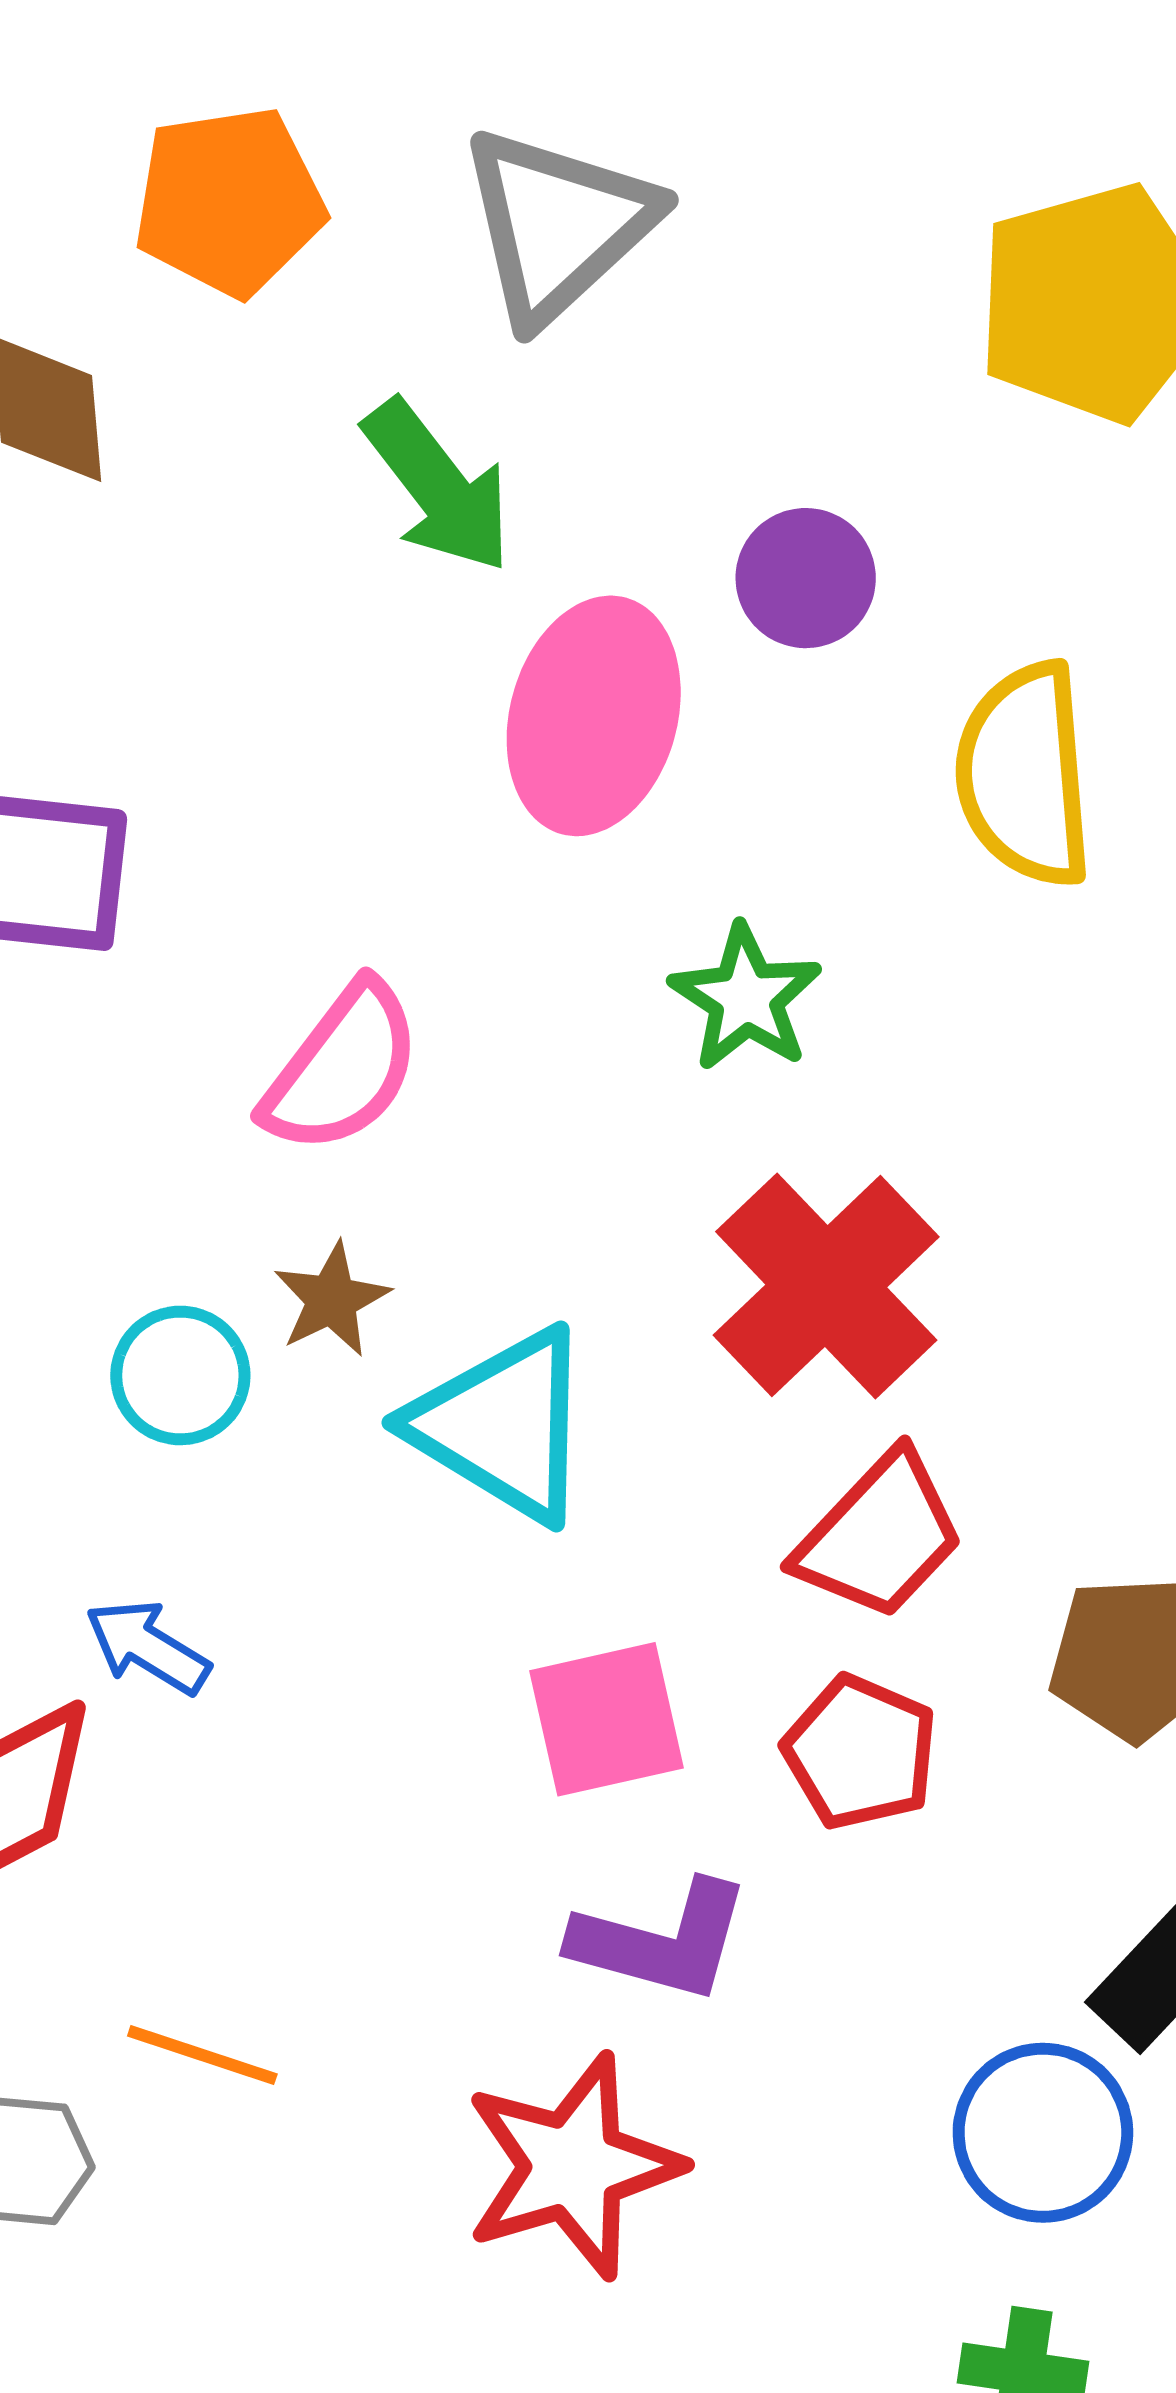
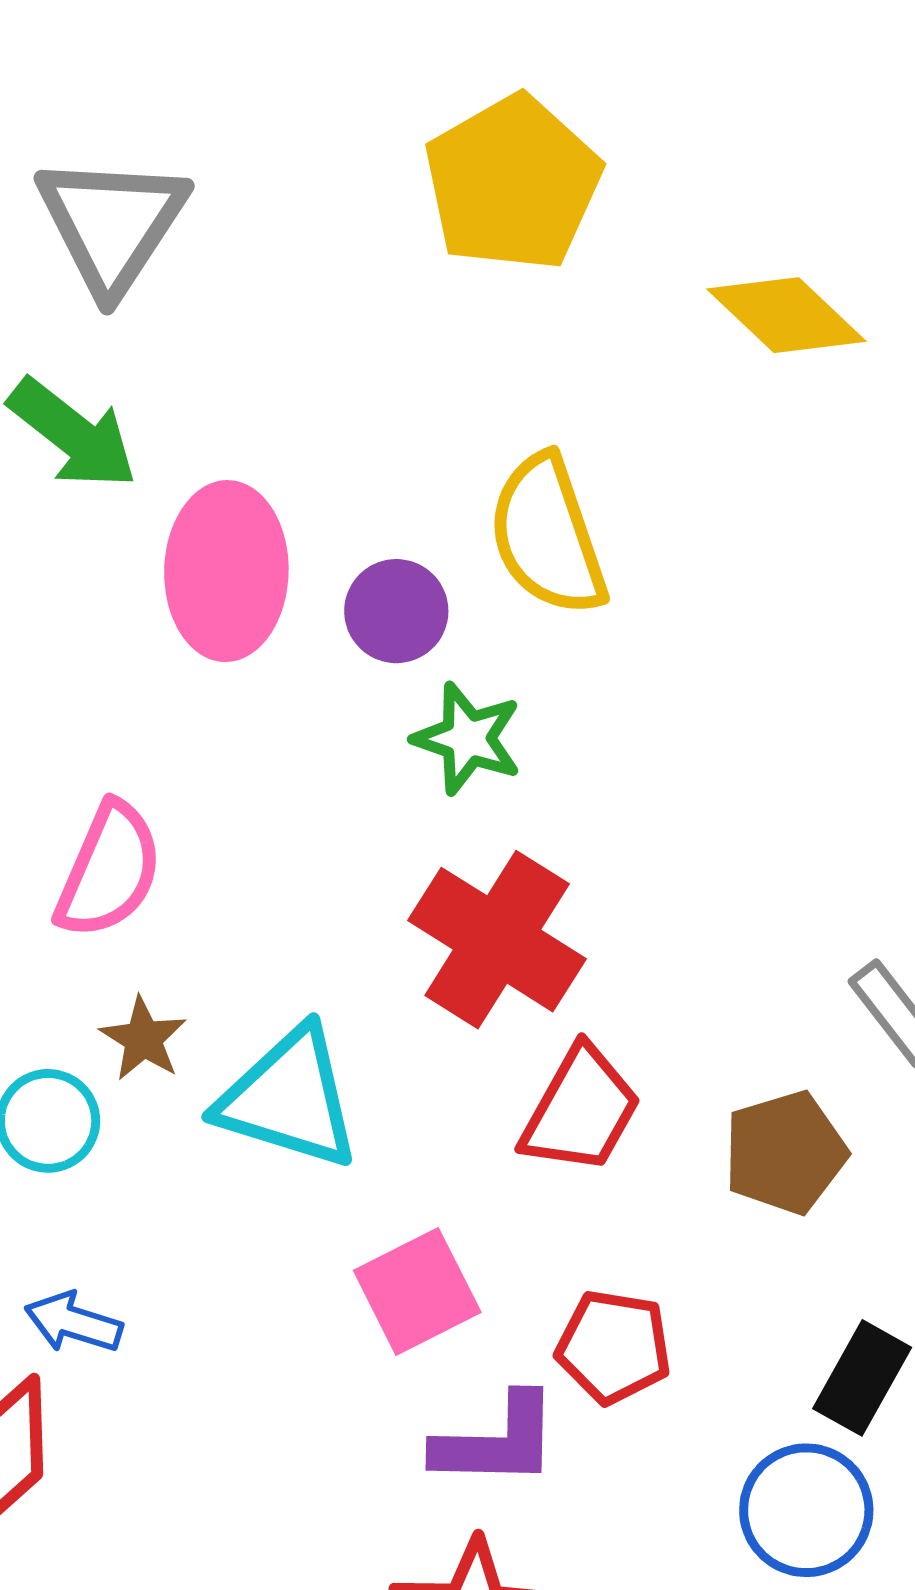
purple circle: (806, 578) -> (396, 611), moved
green star: (746, 998) -> (468, 739), moved
red pentagon: (860, 1752) -> (614, 1347), moved

